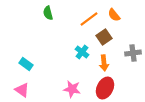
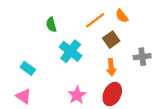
green semicircle: (48, 13) -> (51, 25), moved
cyan cross: (82, 52) -> (71, 51), moved, size x1.5
pink star: (72, 89) -> (77, 95), turned 30

